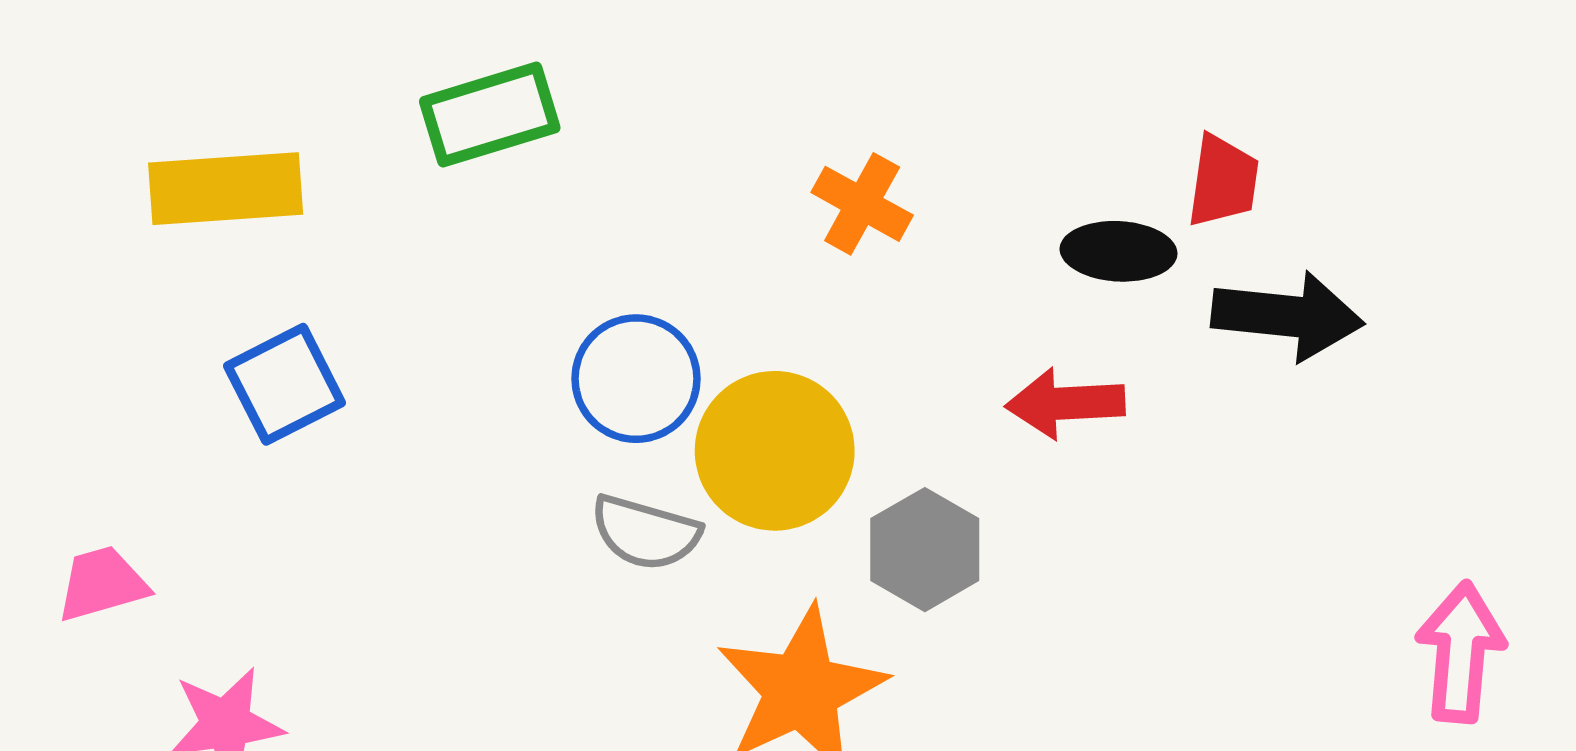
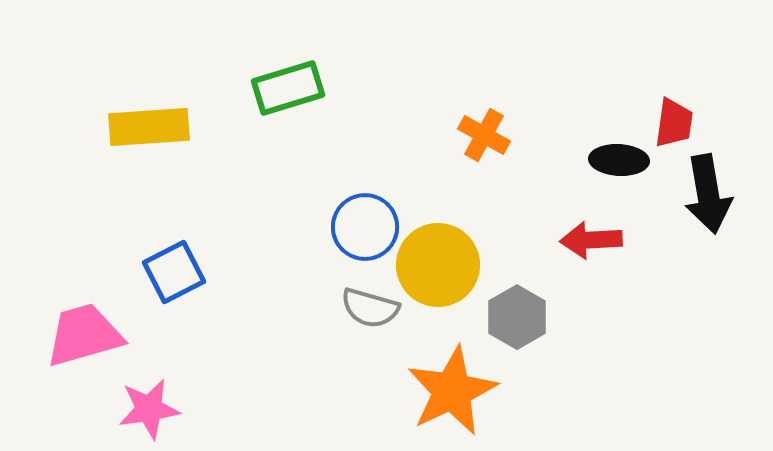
black arrow: (1288, 316) -> (708, 194), turned 74
blue square: (285, 384) -> (174, 272), moved
pink trapezoid: (102, 584) -> (84, 335), size x1.6

